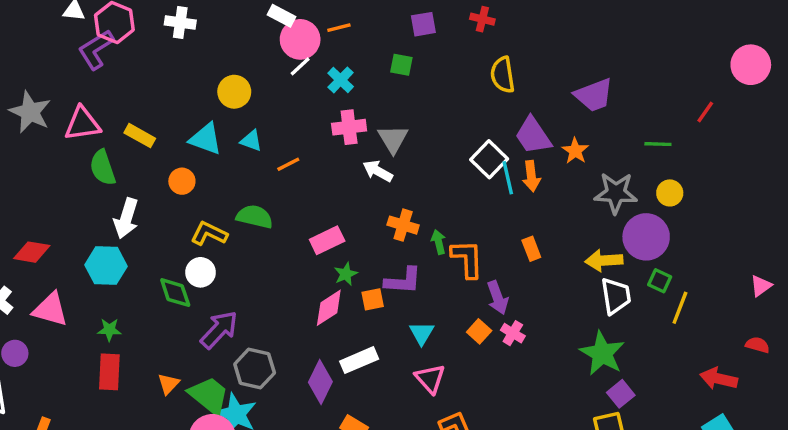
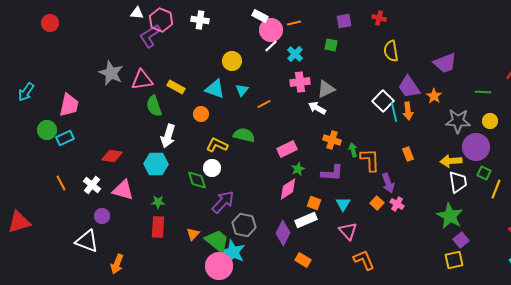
gray triangle: (393, 139) -> (326, 89), turned 36
cyan triangle: (251, 141) -> (242, 90), turned 48
orange square: (373, 299) -> (314, 203), moved, turned 32

